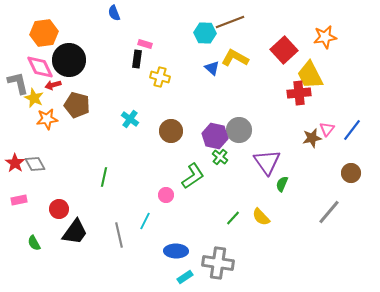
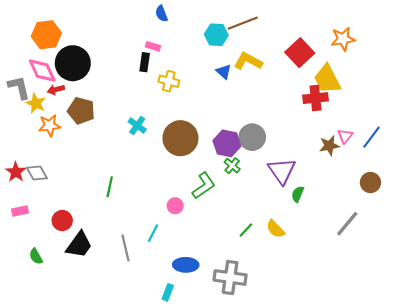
blue semicircle: (114, 13) -> (161, 14), moved
brown circle: (171, 131) -> (180, 138), size x1.4
cyan rectangle: (185, 277) -> (168, 292), moved, turned -35

